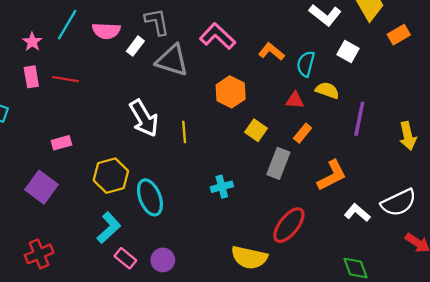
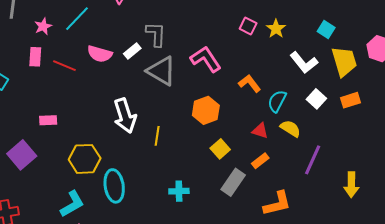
pink semicircle: (106, 31) -> (100, 54), moved
orange rectangle: (399, 35) -> (350, 100), moved

